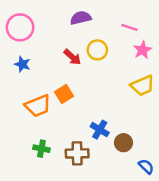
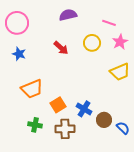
yellow circle: (97, 50) -> (92, 43), moved
orange square: (64, 94) -> (58, 105), moved
blue semicircle: (146, 166) -> (123, 128), moved

